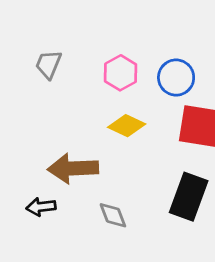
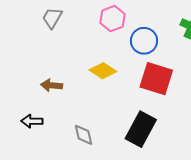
pink hexagon: (120, 73) -> (113, 19), moved
brown arrow: (73, 168) -> (52, 85), moved, size x0.6

